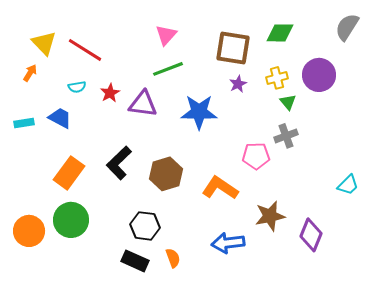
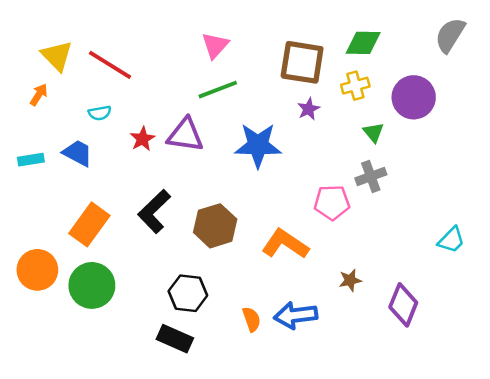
yellow cross: (277, 78) -> (355, 86), moved
red star: (110, 93) -> (142, 139), moved
brown star: (270, 216) -> (350, 280), size x0.6
orange circle: (29, 231) -> (37, 270), moved
orange semicircle: (173, 258) -> (251, 319), moved

